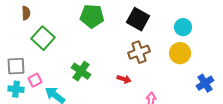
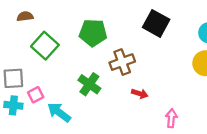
brown semicircle: (26, 13) -> (25, 16), turned -96
green pentagon: (92, 16) -> (93, 33), moved
brown cross: (139, 52) -> (122, 62), moved

